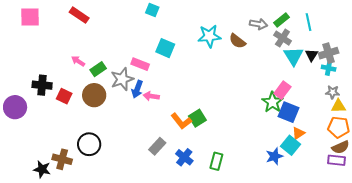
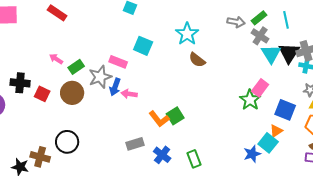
cyan star: (209, 36) -> (187, 34), turned -30
brown semicircle: (237, 41) -> (197, 60), moved
black triangle: (311, 55) -> (289, 53), size x1.6
blue square: (288, 112) -> (285, 110), moved
gray rectangle: (157, 146) -> (135, 144), turned 30
green rectangle: (216, 161) -> (194, 159), turned -36

